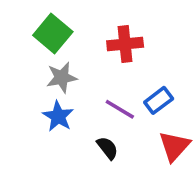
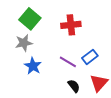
gray star: (62, 77) -> (24, 43), moved
black semicircle: (107, 148) -> (74, 86), moved

